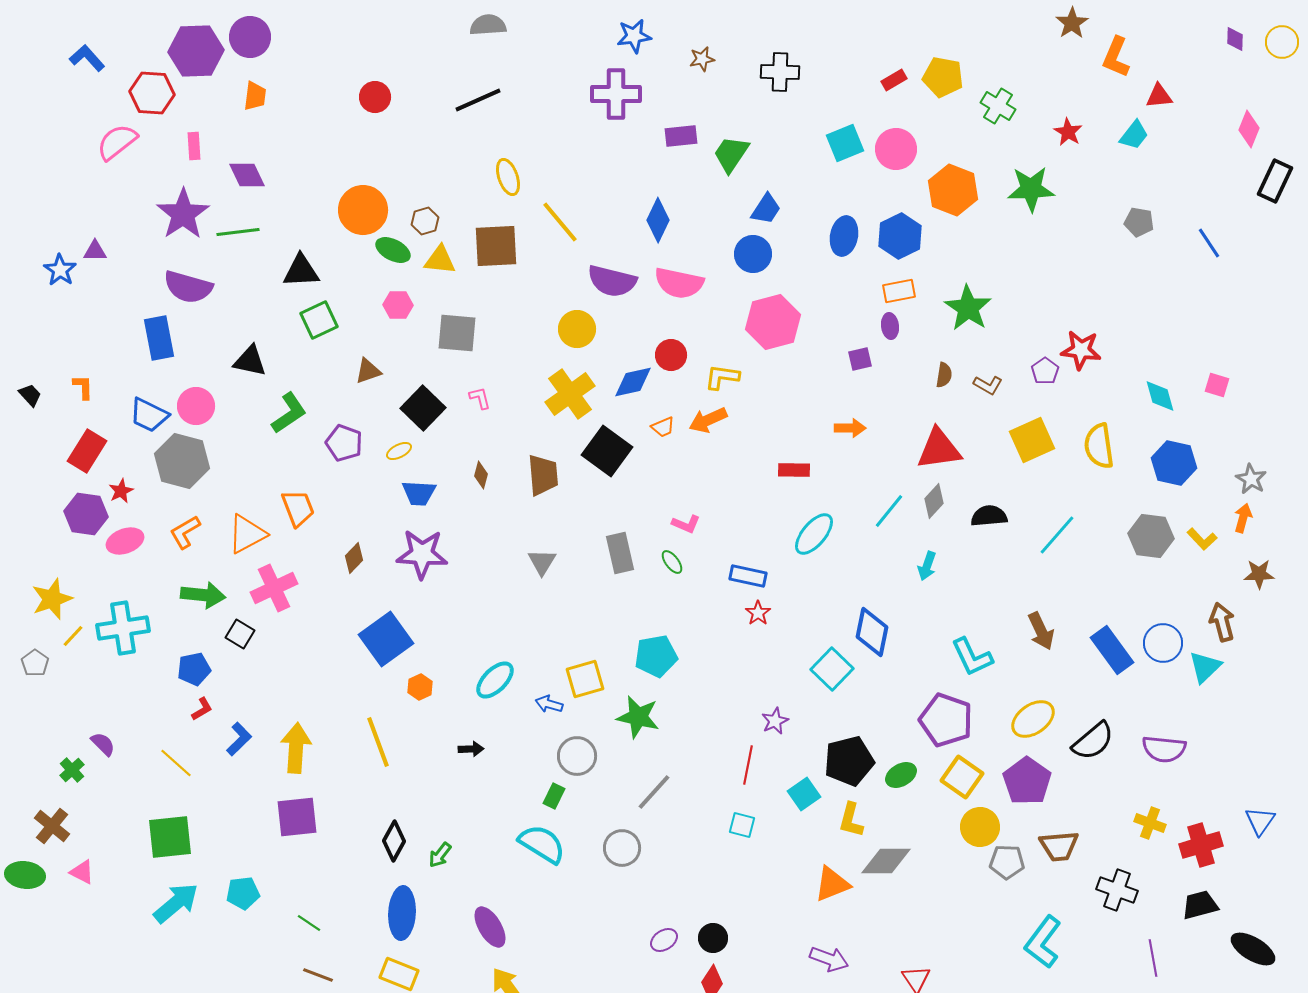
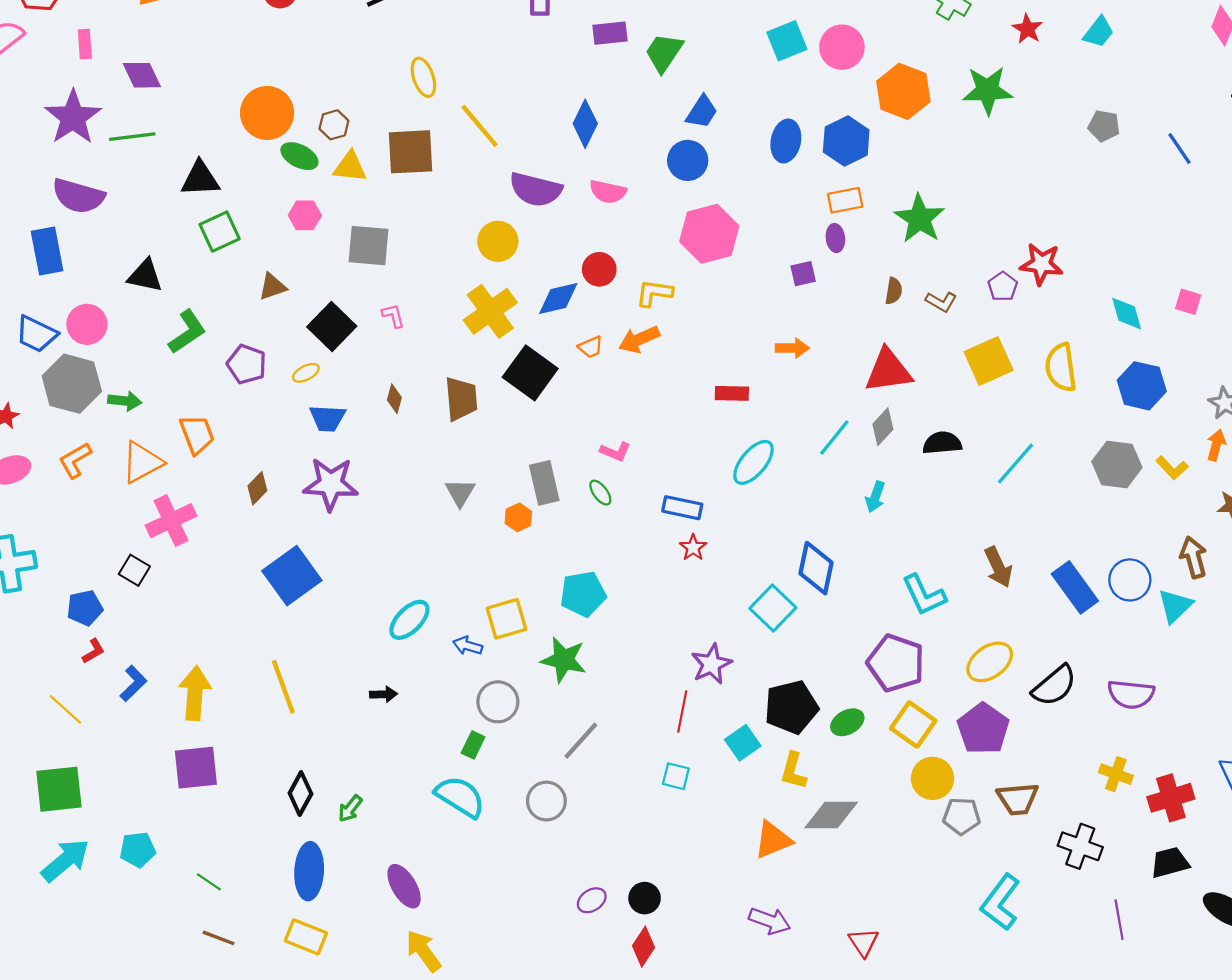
pink semicircle: (679, 283) -> (608, 192), size x0.7
green arrow: (203, 595) -> (125, 401), moved, size x0.7
orange hexagon: (420, 687) -> (518, 517), moved
purple star: (775, 721) -> (711, 664), size x1.4

